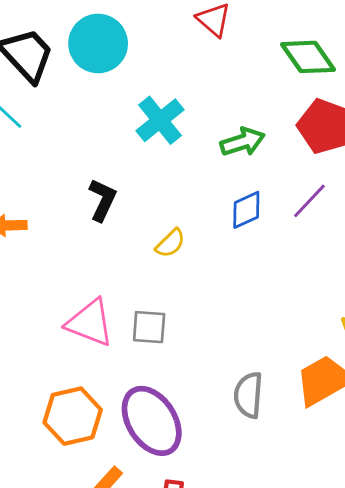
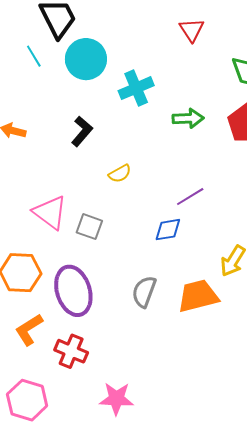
cyan circle: (98, 43) -> (86, 59), moved
purple line: (309, 201) -> (190, 197), moved
blue diamond: (246, 210) -> (168, 230), moved

